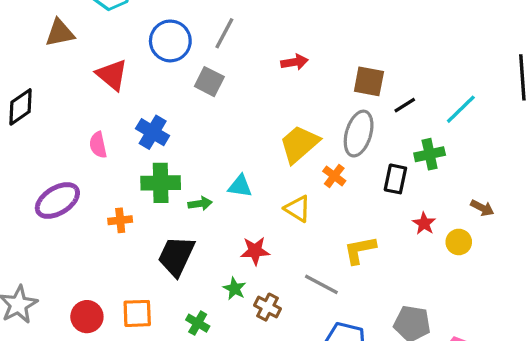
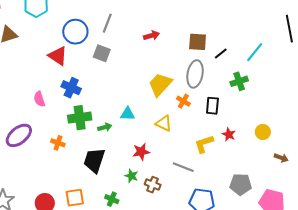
red triangle: (112, 75) -> (58, 56), moved
black rectangle: (395, 179) -> (212, 106), moved
brown arrow: (482, 208) -> (281, 158), moved
orange cross: (120, 220) -> (58, 143), turned 32
red star: (424, 223) -> (229, 134), moved

